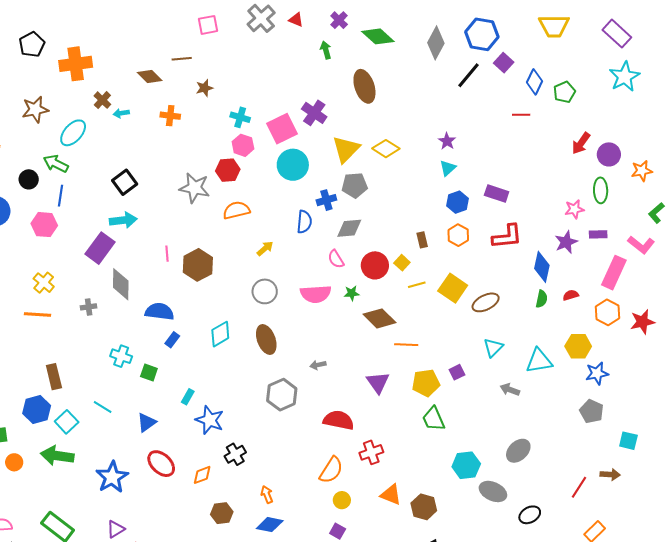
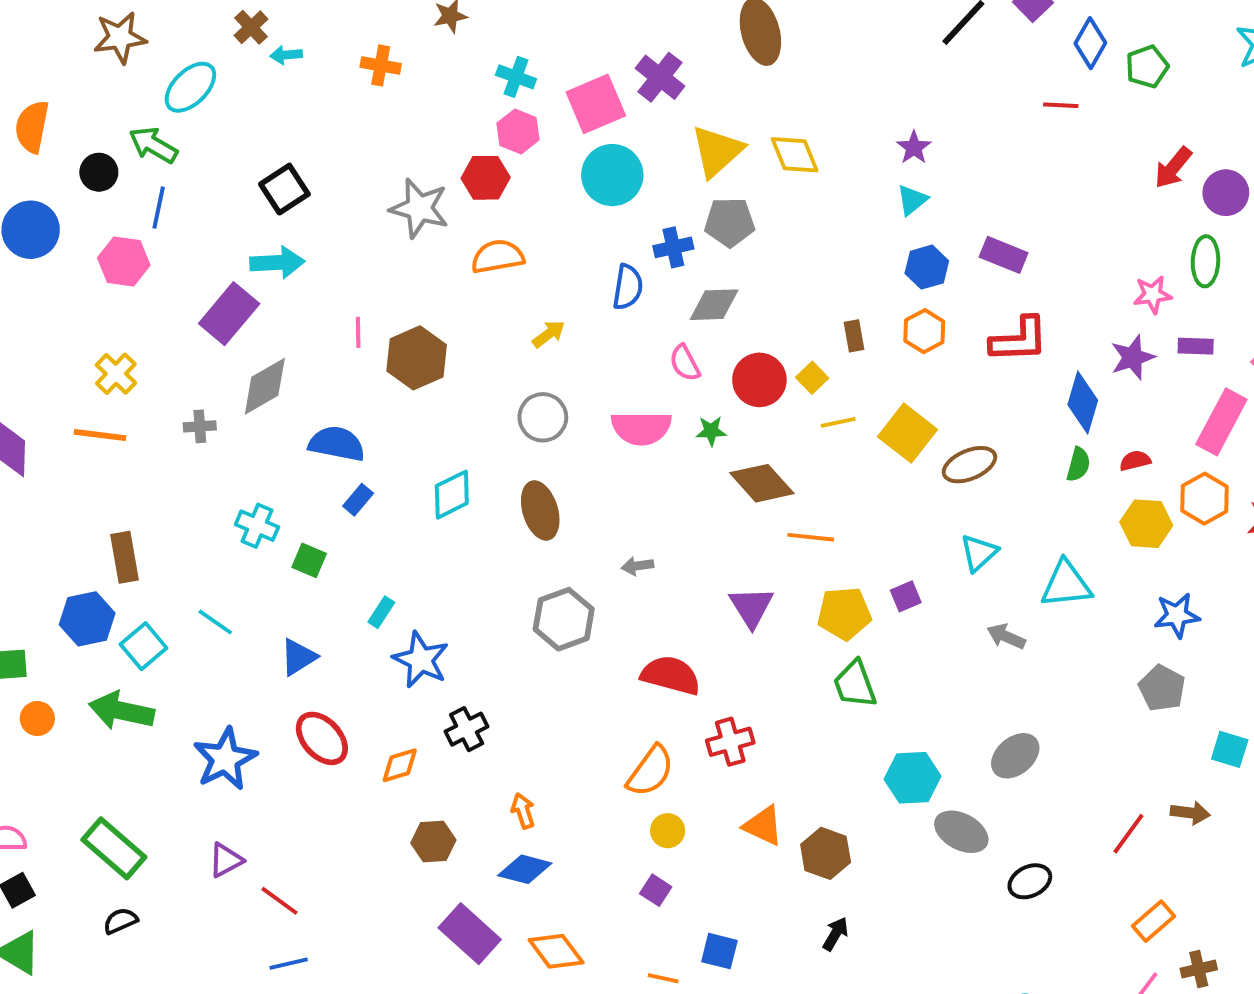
yellow diamond: (386, 149) -> (795, 155), turned 32
gray diamond: (121, 284) -> (265, 386), turned 56
yellow hexagon: (578, 346) -> (1146, 524), moved

